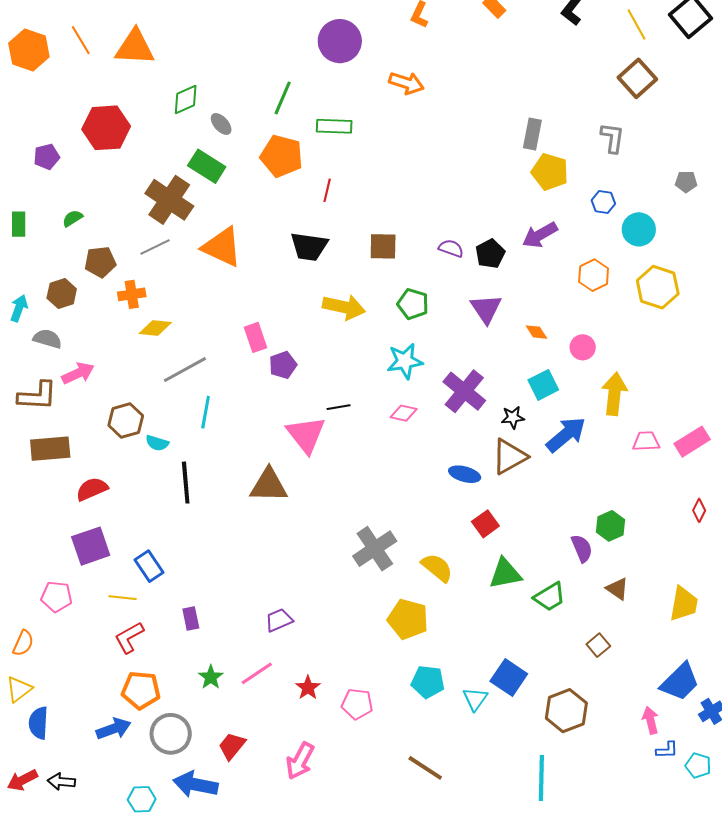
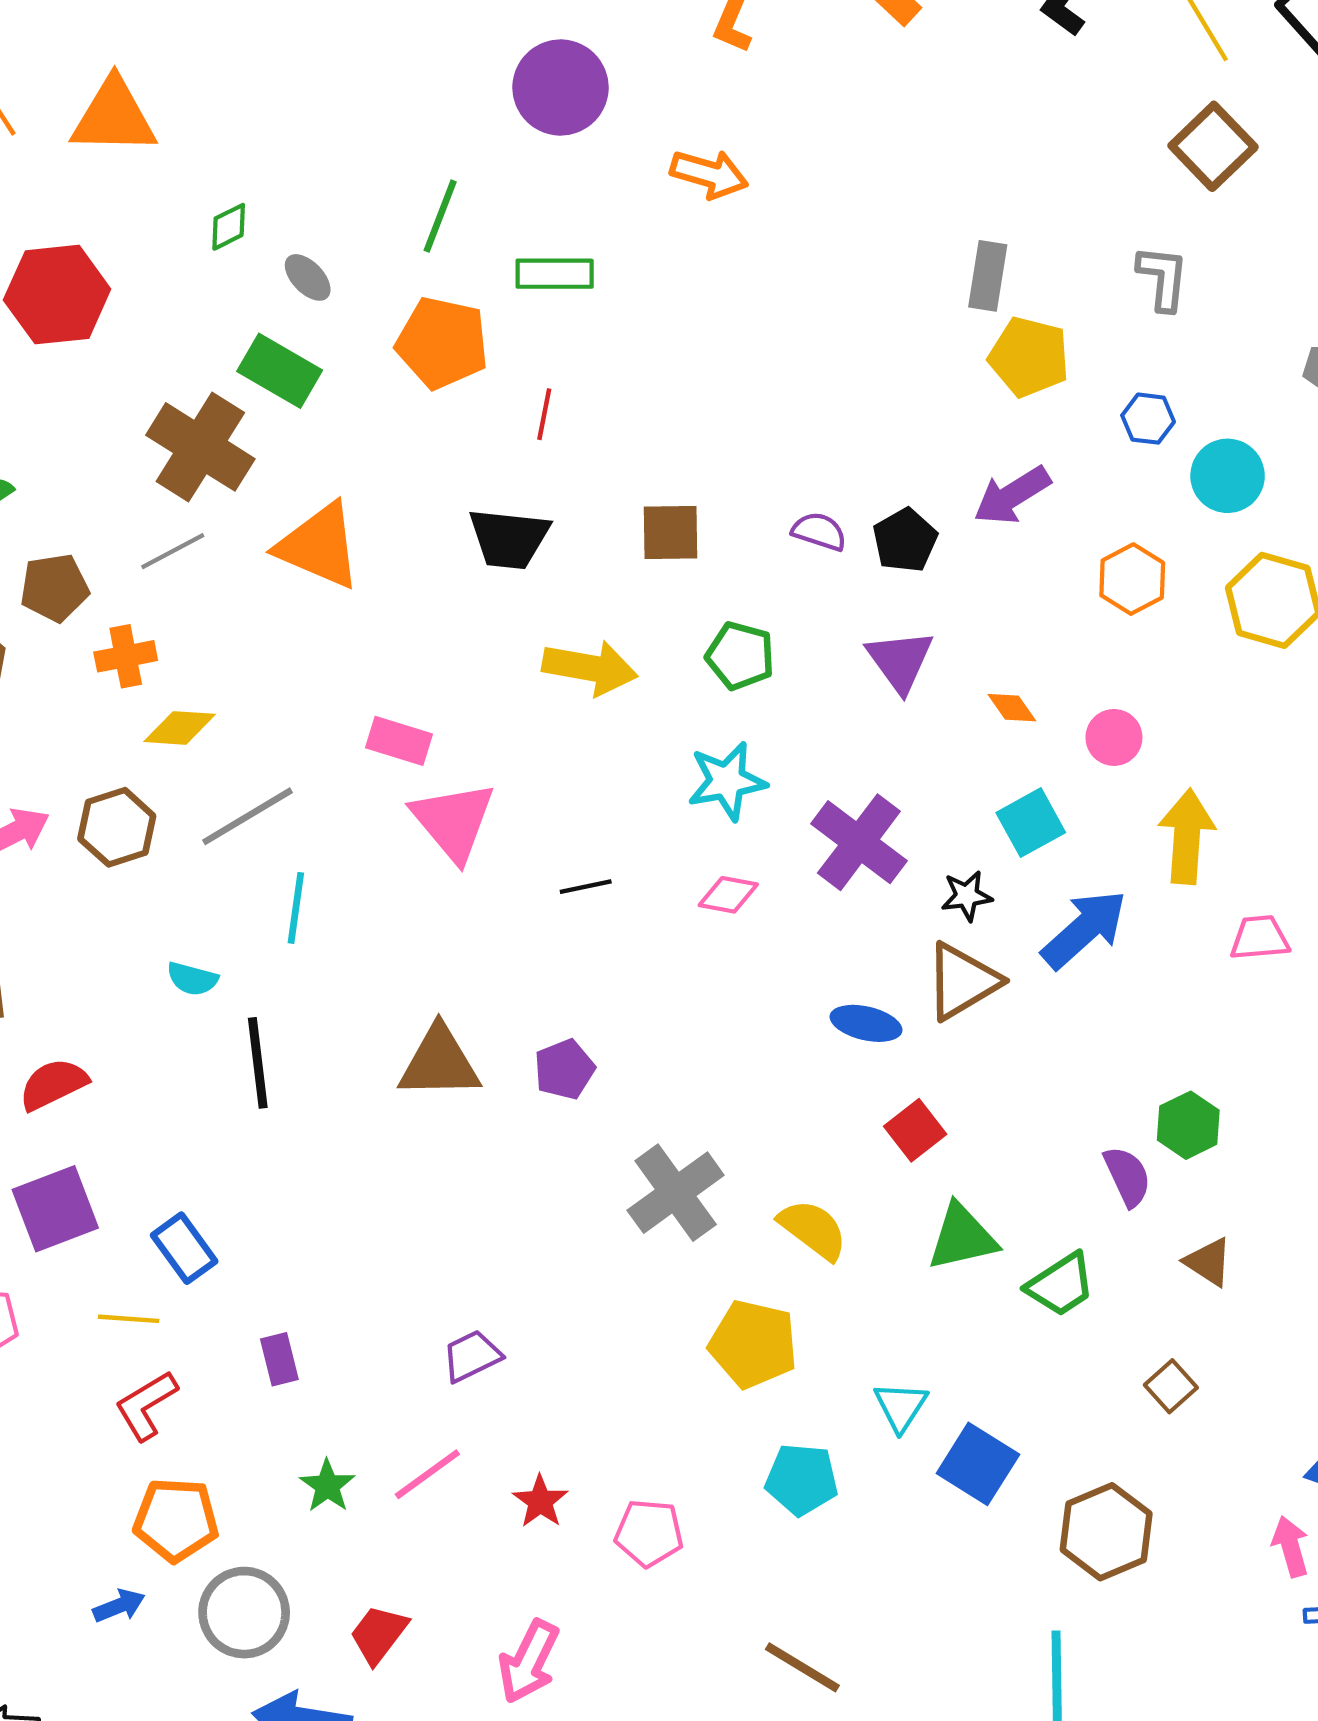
green diamond: (186, 100) -> (229, 227), size x0.7
pink rectangle: (255, 337) -> (399, 741), turned -52
purple pentagon: (283, 365) -> (564, 1069), moved
brown hexagon: (126, 420) -> (117, 827), moved
pink triangle: (306, 435) -> (453, 821), moved
cyan triangle: (475, 699) -> (901, 1407), moved
blue arrow: (114, 729) -> (119, 1606), size x0.7

